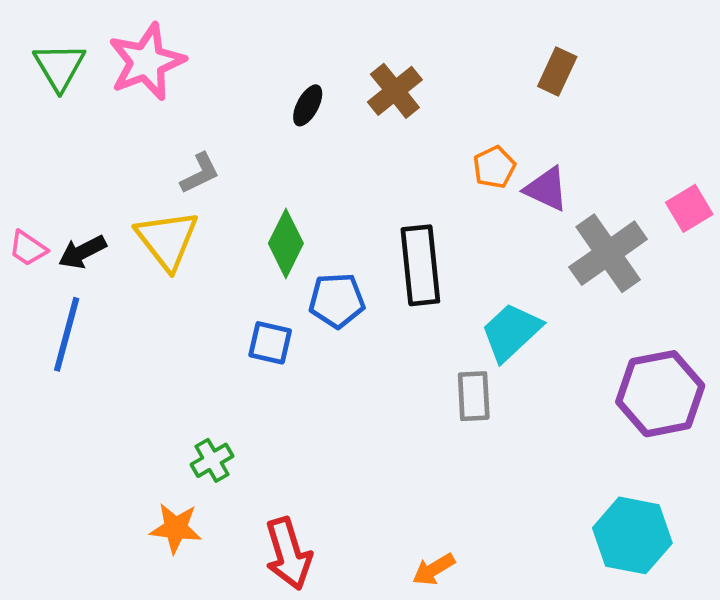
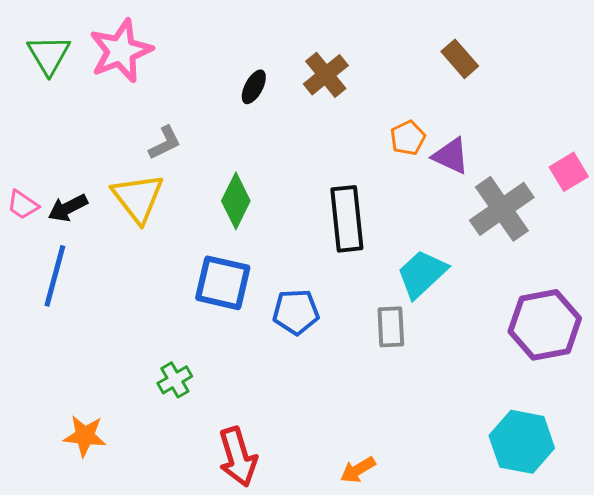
brown rectangle: (557, 71) -> (460, 59), turned -66
blue pentagon: (337, 300) -> (296, 312), moved
blue square: (270, 343) -> (223, 283), size x1.5
orange star: (176, 528) -> (85, 436), moved

